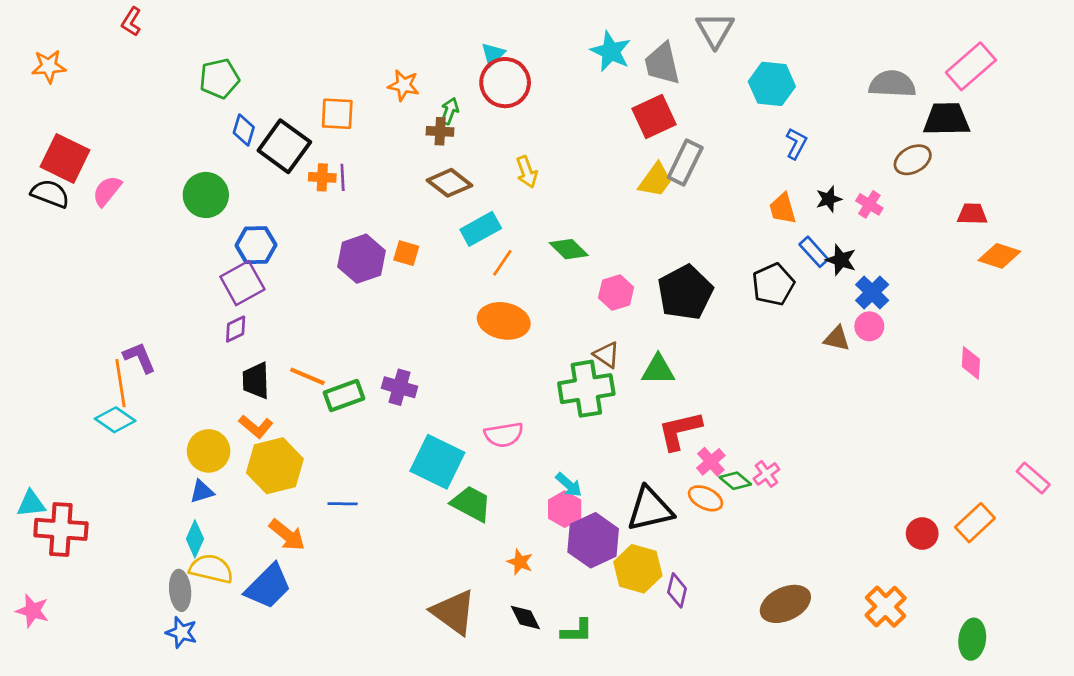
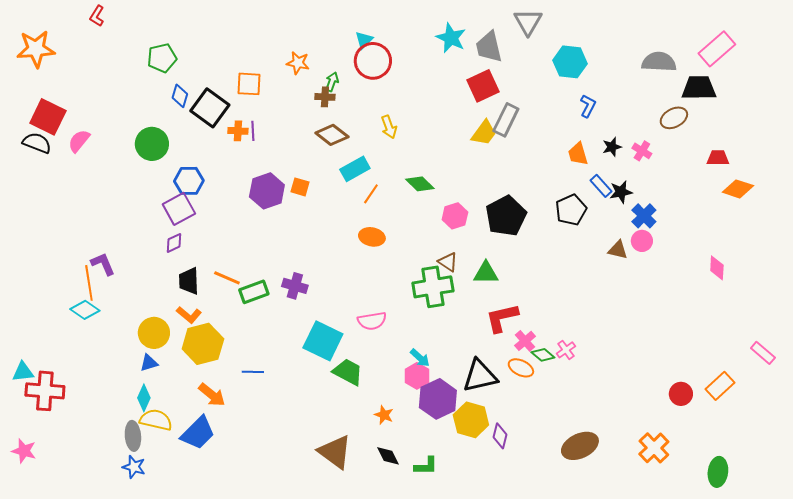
orange star: (49, 66) -> (36, 49), size x1.5
black star: (841, 260) -> (621, 192), turned -30
orange ellipse: (504, 321) -> (372, 237), size x0.7

